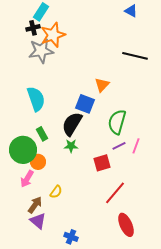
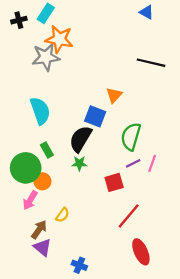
black cross: (33, 28) -> (19, 20), moved
orange star: (53, 35) -> (59, 39), turned 30

